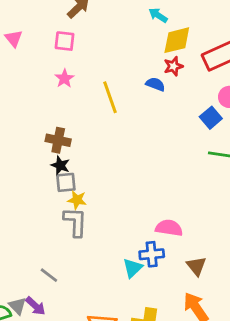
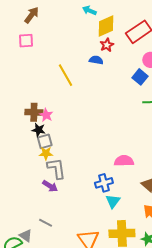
pink star: (64, 78) -> (46, 115), moved
yellow star: (77, 200) -> (46, 153), moved
blue cross: (152, 254) -> (104, 183), moved
cyan triangle: (133, 268) -> (113, 201), moved
gray line: (49, 275) -> (46, 223), moved
purple arrow: (35, 306) -> (50, 186), moved

